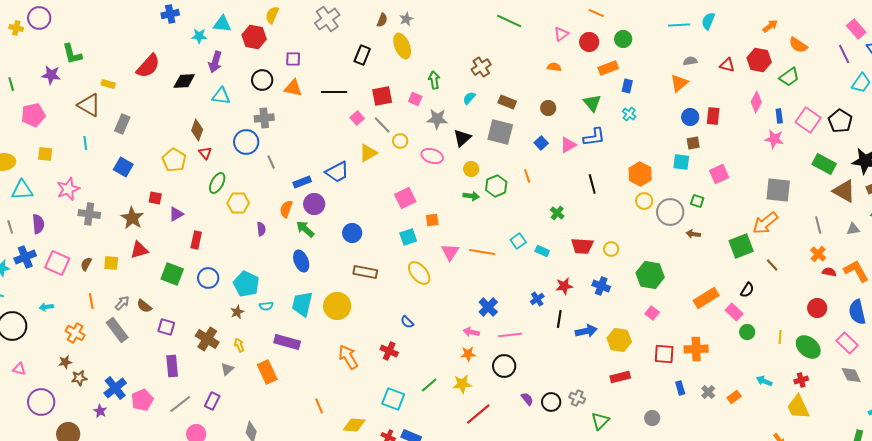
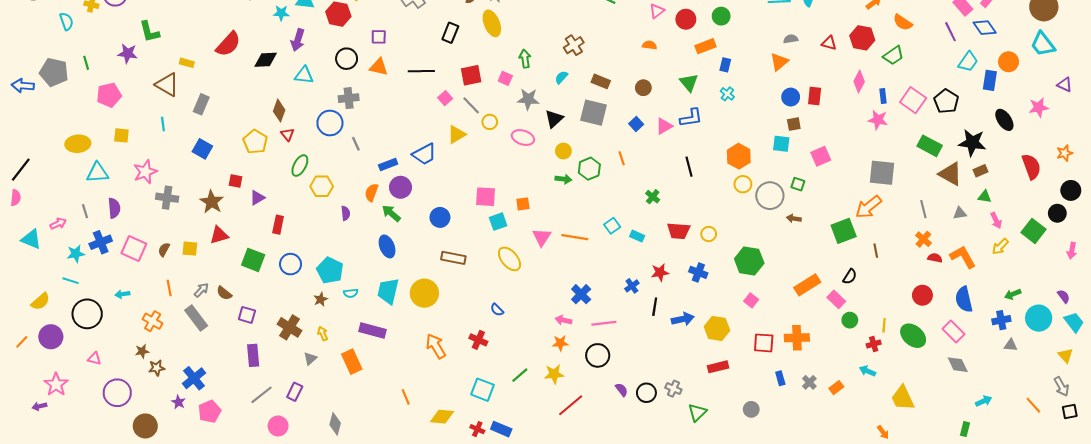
pink square: (405, 198) -> (486, 197), moved, turned 30
brown line: (772, 265) -> (876, 251), turned 32
red cross: (801, 380) -> (874, 344), moved
pink pentagon: (142, 400) -> (210, 411), moved

